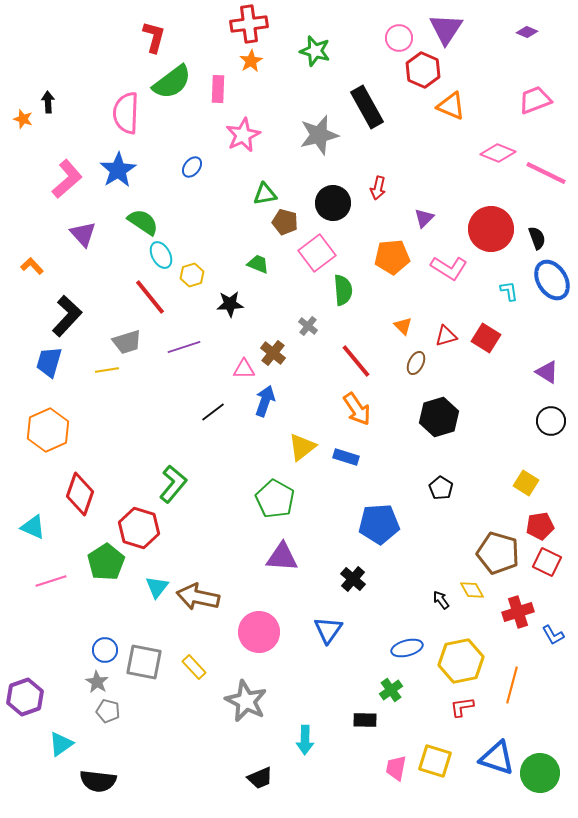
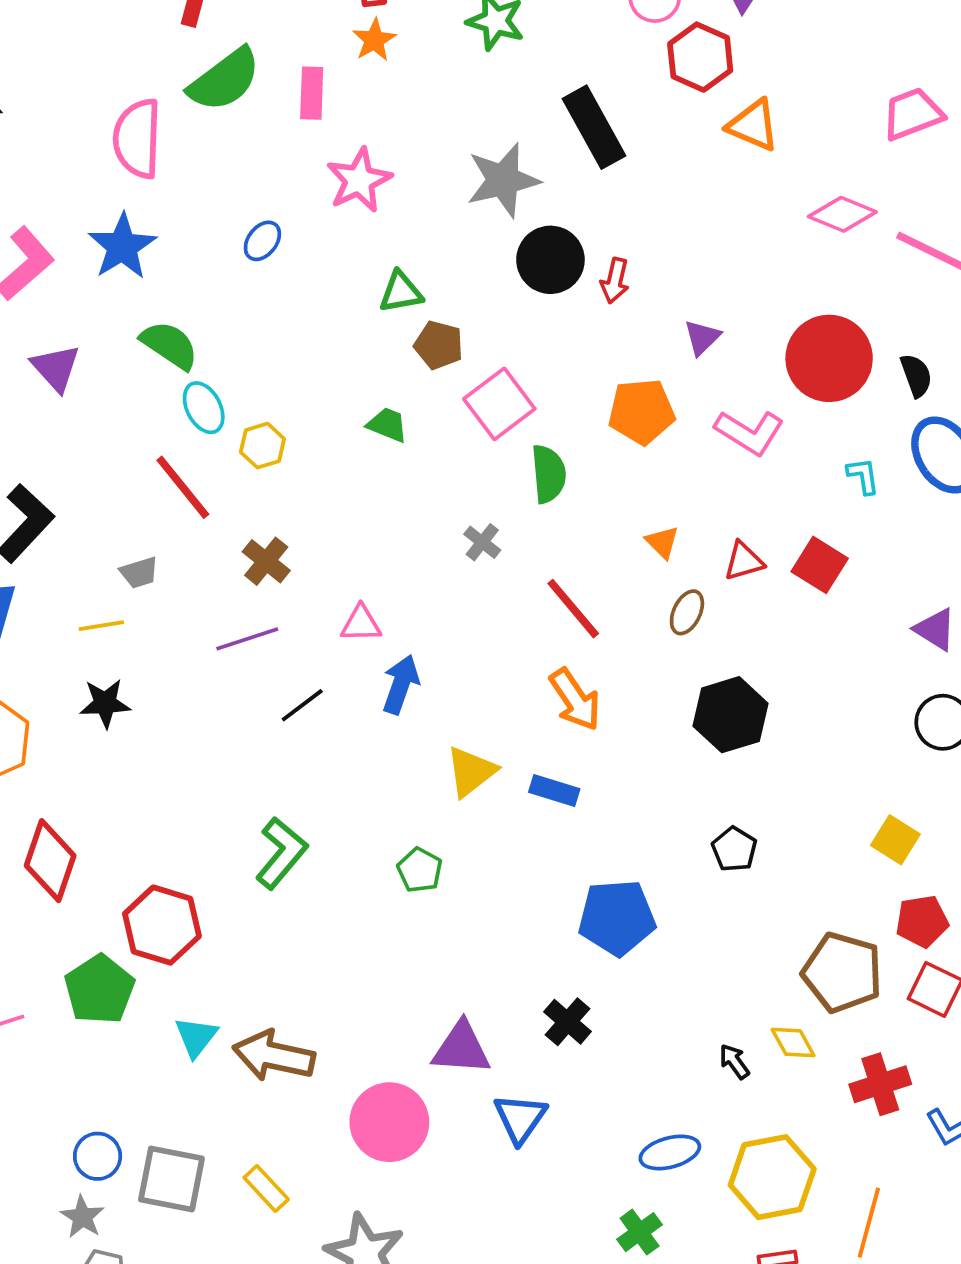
black circle: (333, 203) -> (550, 260), moved
black star: (230, 304) -> (105, 703), moved
gray trapezoid: (127, 342) -> (139, 573), size x0.7
purple line: (184, 347) -> (247, 639), moved
brown cross: (273, 353) -> (266, 561), moved
green L-shape: (173, 484) -> (281, 853), moved
green pentagon: (275, 499) -> (420, 870), size x0.6
purple triangle: (282, 557) -> (461, 1048), moved

